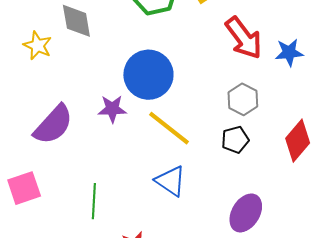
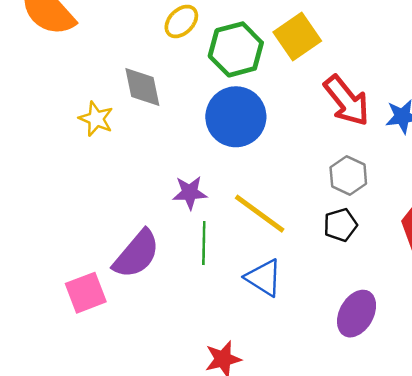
blue circle: (148, 75) -> (236, 117), moved
purple semicircle: (53, 125) -> (136, 254), moved
green line: (94, 201) -> (204, 243), moved

